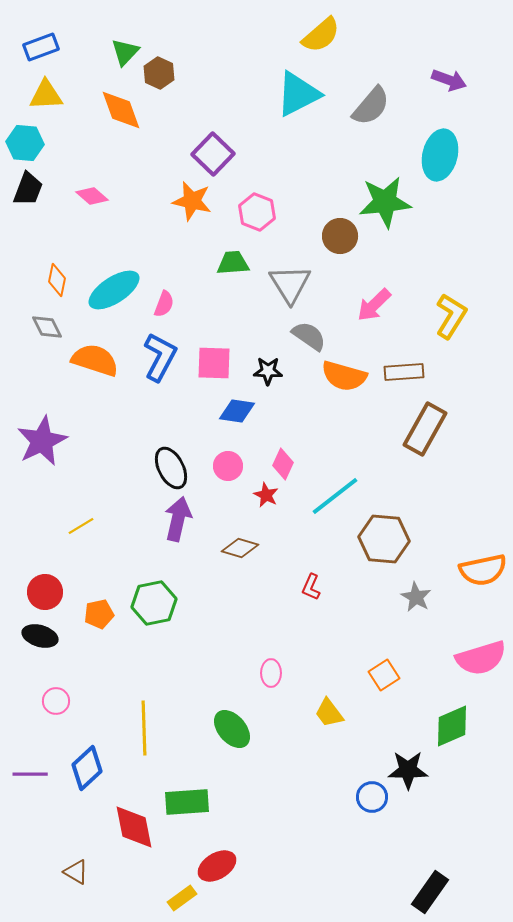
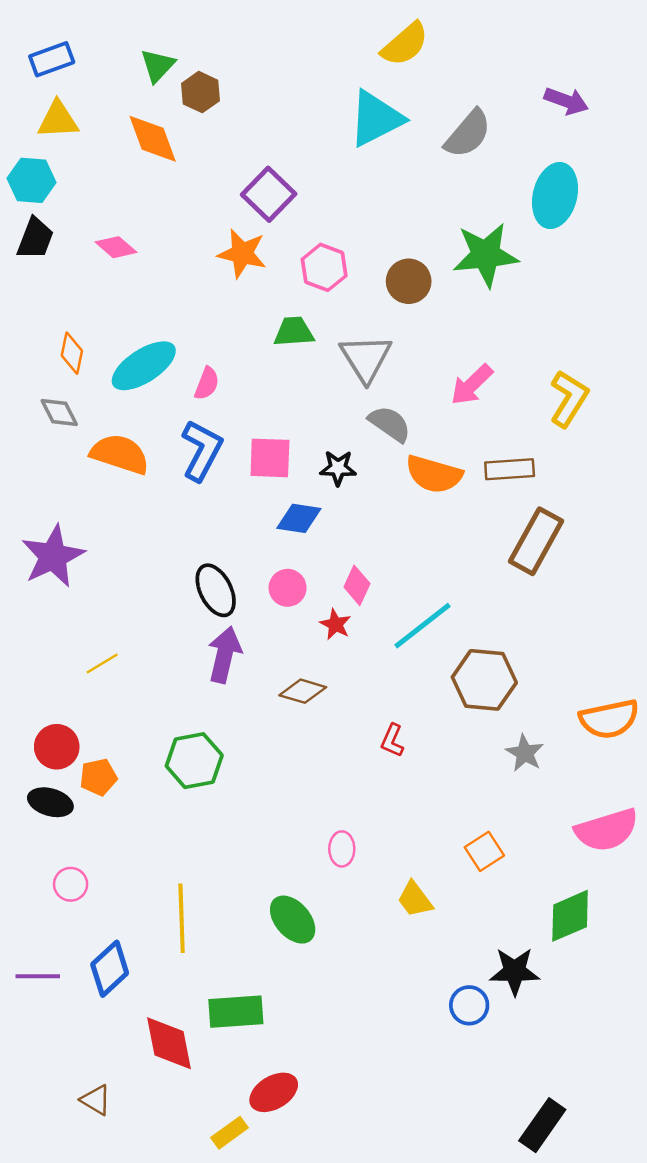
brown circle: (340, 236) -> (409, 281), moved
orange pentagon: (99, 614) -> (98, 777), moved

